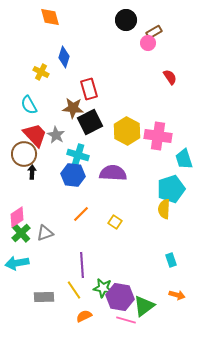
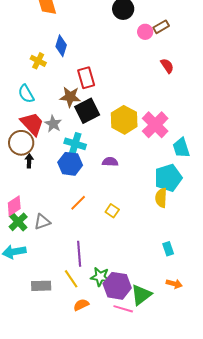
brown rectangle: (154, 32) -> (161, 27), moved
pink cross: (158, 136) -> (155, 125), turned 36
purple semicircle: (113, 173) -> (110, 162), size x0.6

